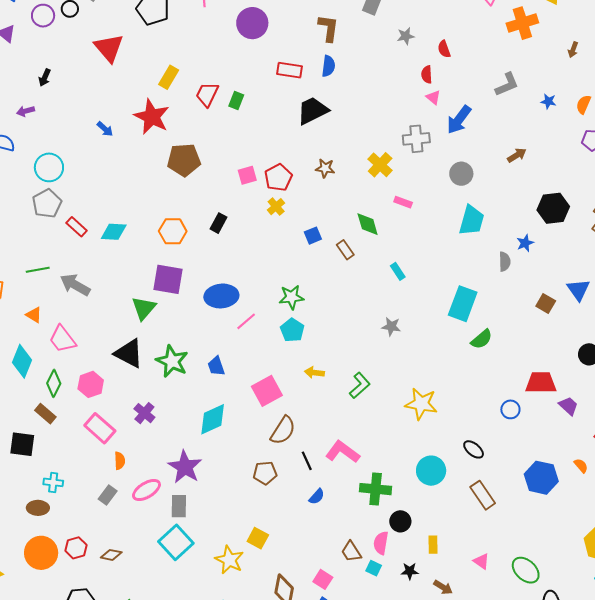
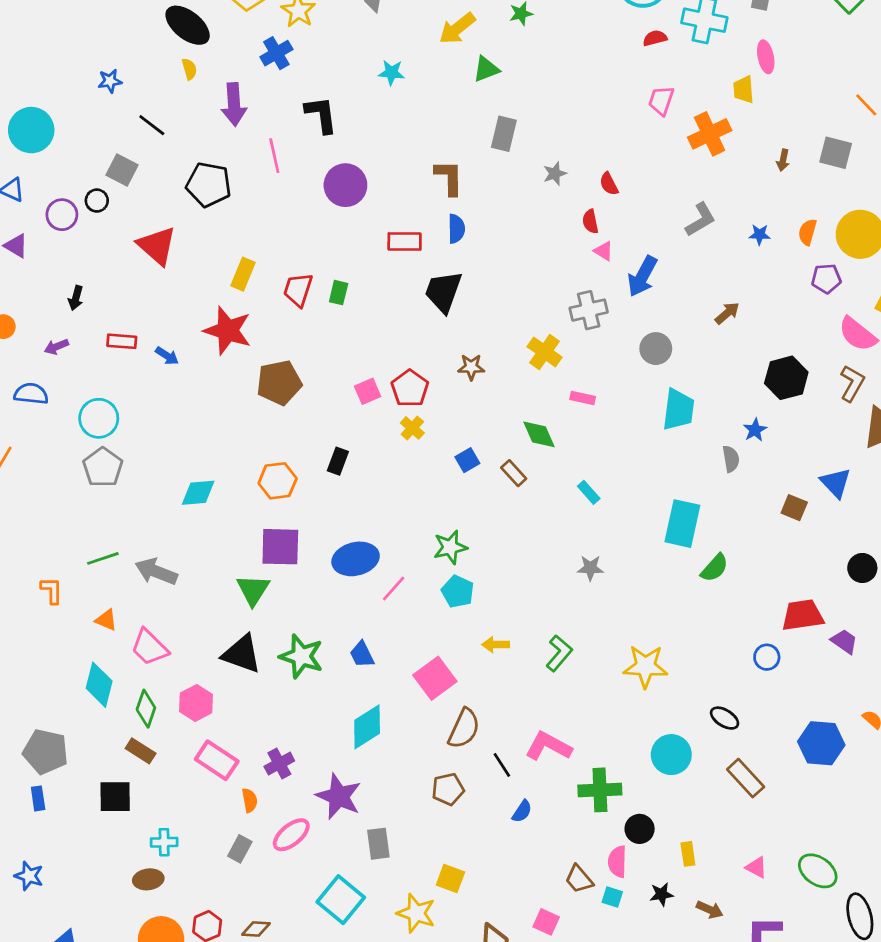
black trapezoid: (313, 111) -> (443, 292), turned -36
red rectangle: (77, 227) -> (122, 341), moved, turned -30
purple cross: (144, 413) -> (279, 764), moved, turned 30
gray rectangle: (179, 506) -> (378, 844), moved

